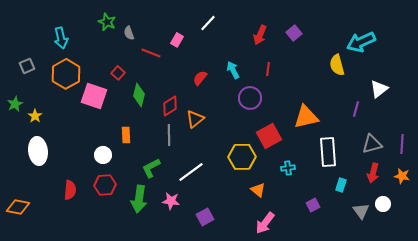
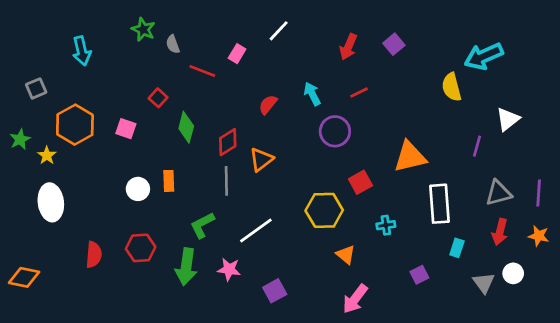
red line: (268, 69) -> (359, 92), turned 56
orange hexagon: (66, 74) -> (75, 125), moved
pink square: (94, 96) -> (126, 129), size x0.6
red square: (269, 136) -> (360, 182), size x0.7
white circle: (103, 155) -> (138, 189), moved

